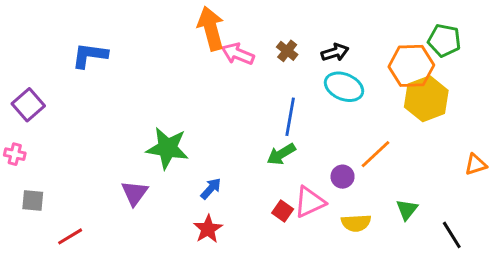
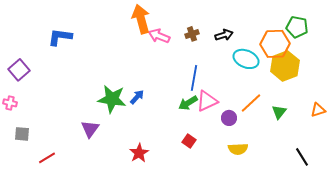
brown cross: (287, 51) -> (192, 34), turned 32
cyan ellipse: (344, 87) -> (246, 59), moved
blue arrow: (211, 189) -> (137, 97), moved
pink triangle: (310, 202) -> (207, 101), moved
green triangle: (407, 209) -> (279, 112), moved

